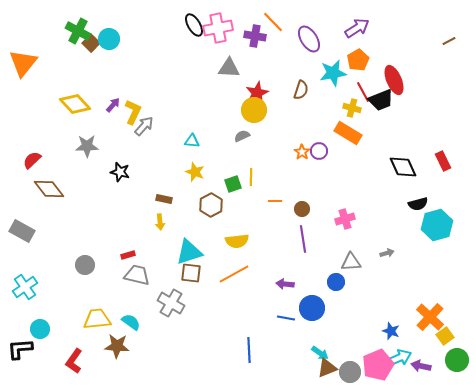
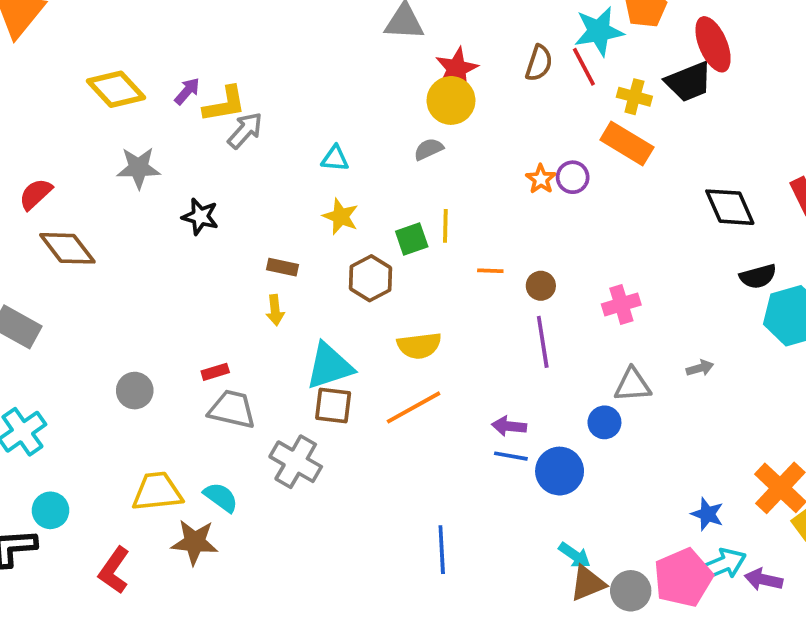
red line: (363, 92) -> (584, 67), moved
yellow L-shape: (133, 112) -> (225, 104), turned 55
blue line: (286, 318) -> (511, 456), moved

